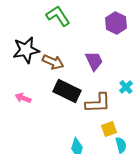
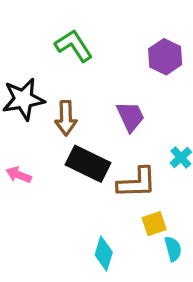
brown arrow: (53, 62) -> (66, 118), turned 65

